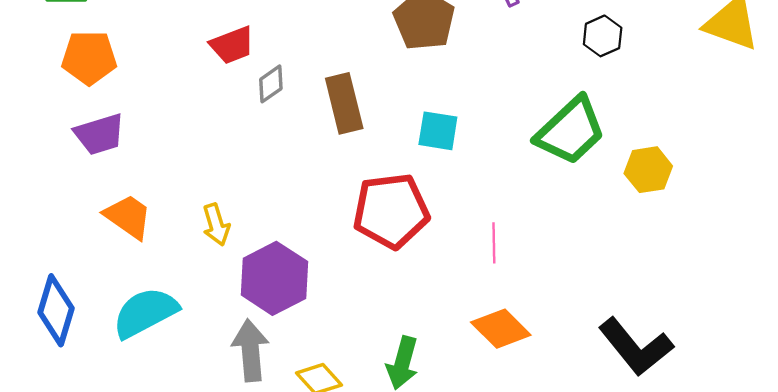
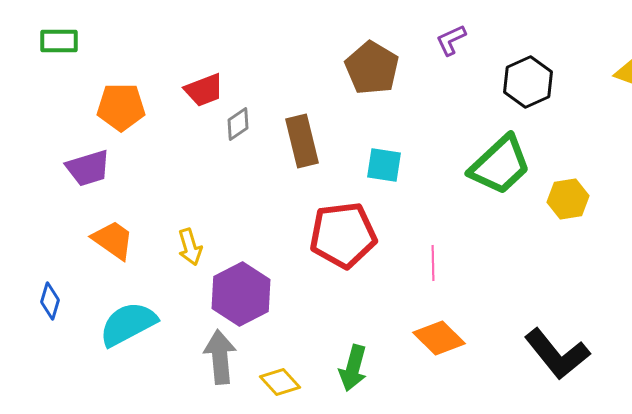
black hexagon: (603, 36) -> (528, 82), size x1.4
orange pentagon: (89, 58) -> (121, 107), moved
blue diamond: (56, 310) -> (50, 301), moved, size x0.6

